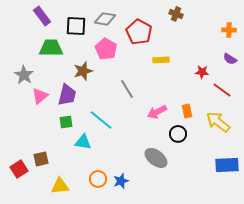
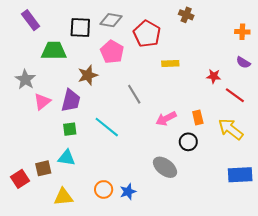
purple rectangle: (42, 16) -> (31, 20), moved
cyan triangle: (83, 142) -> (67, 158), moved

